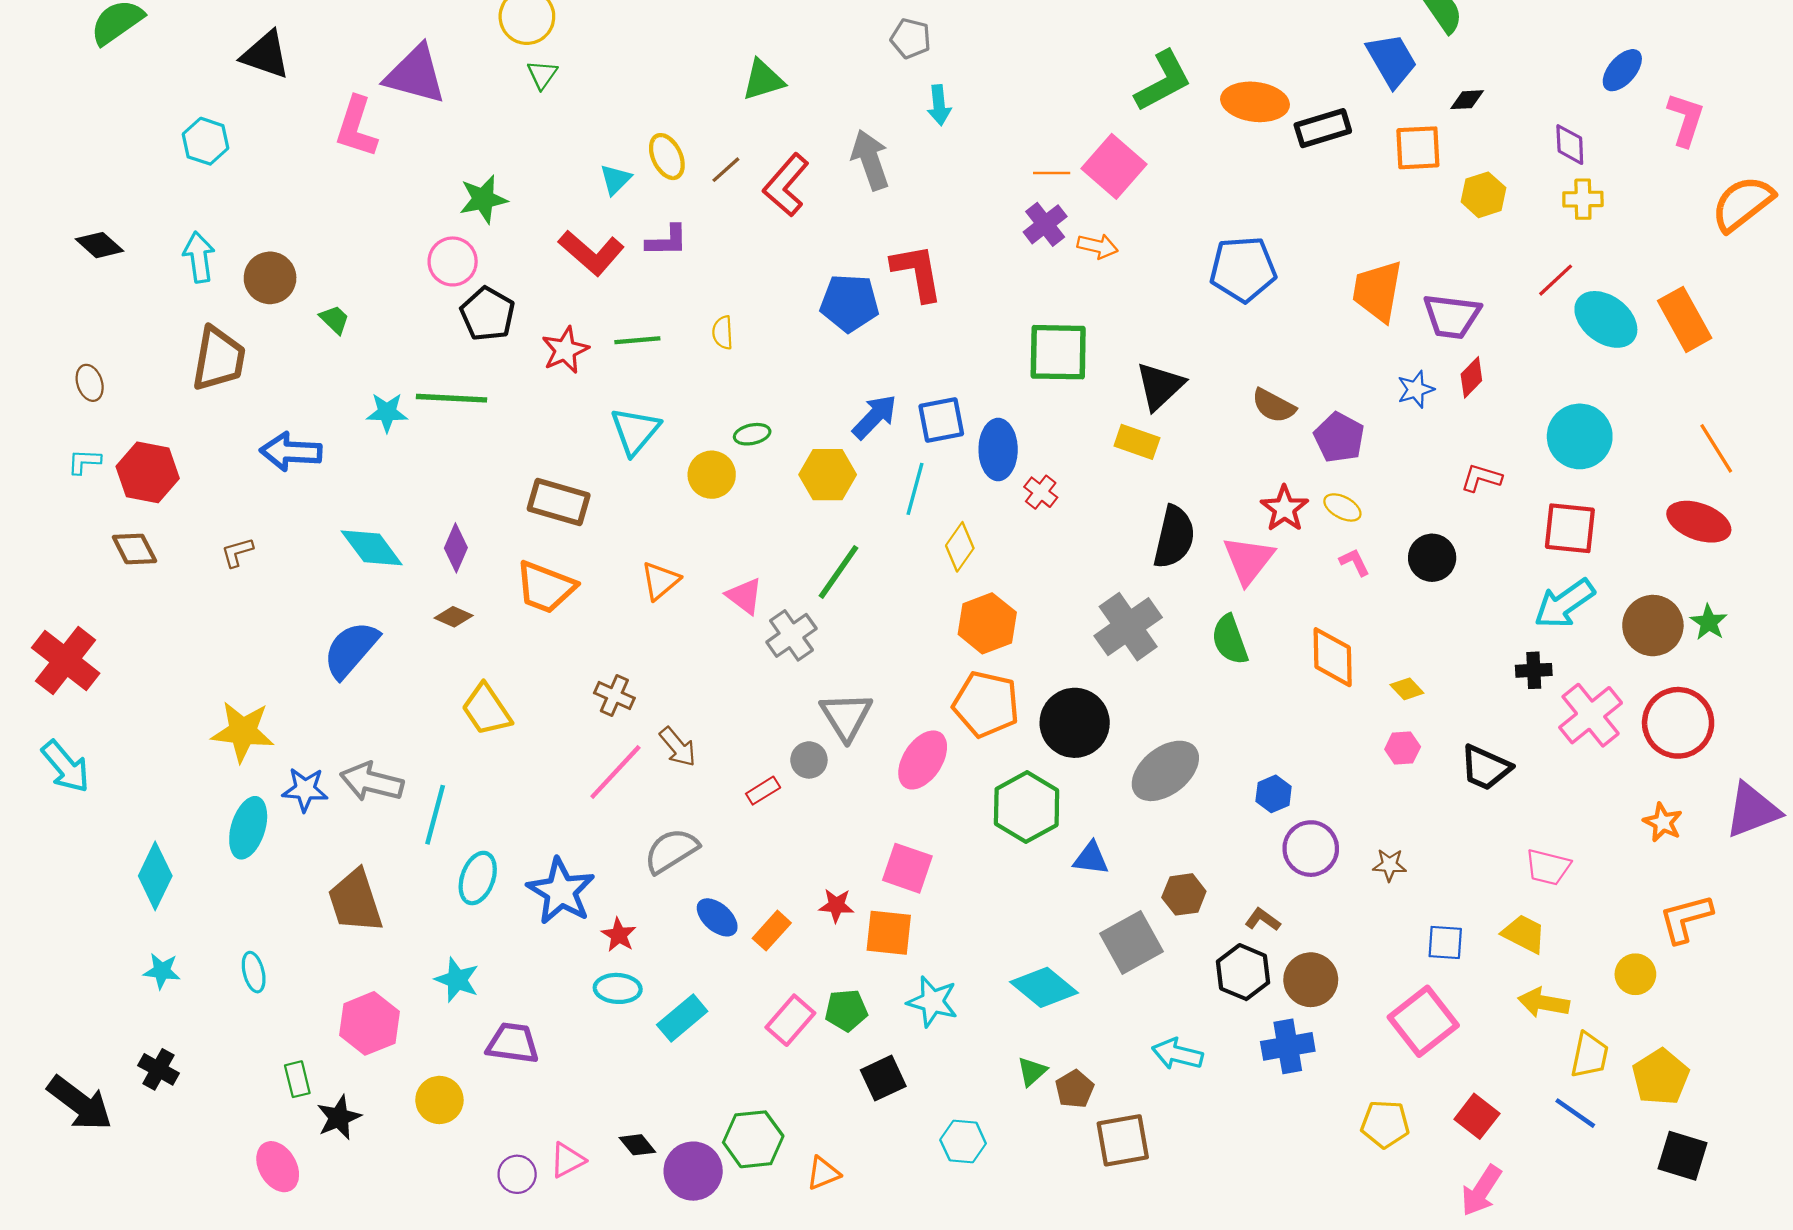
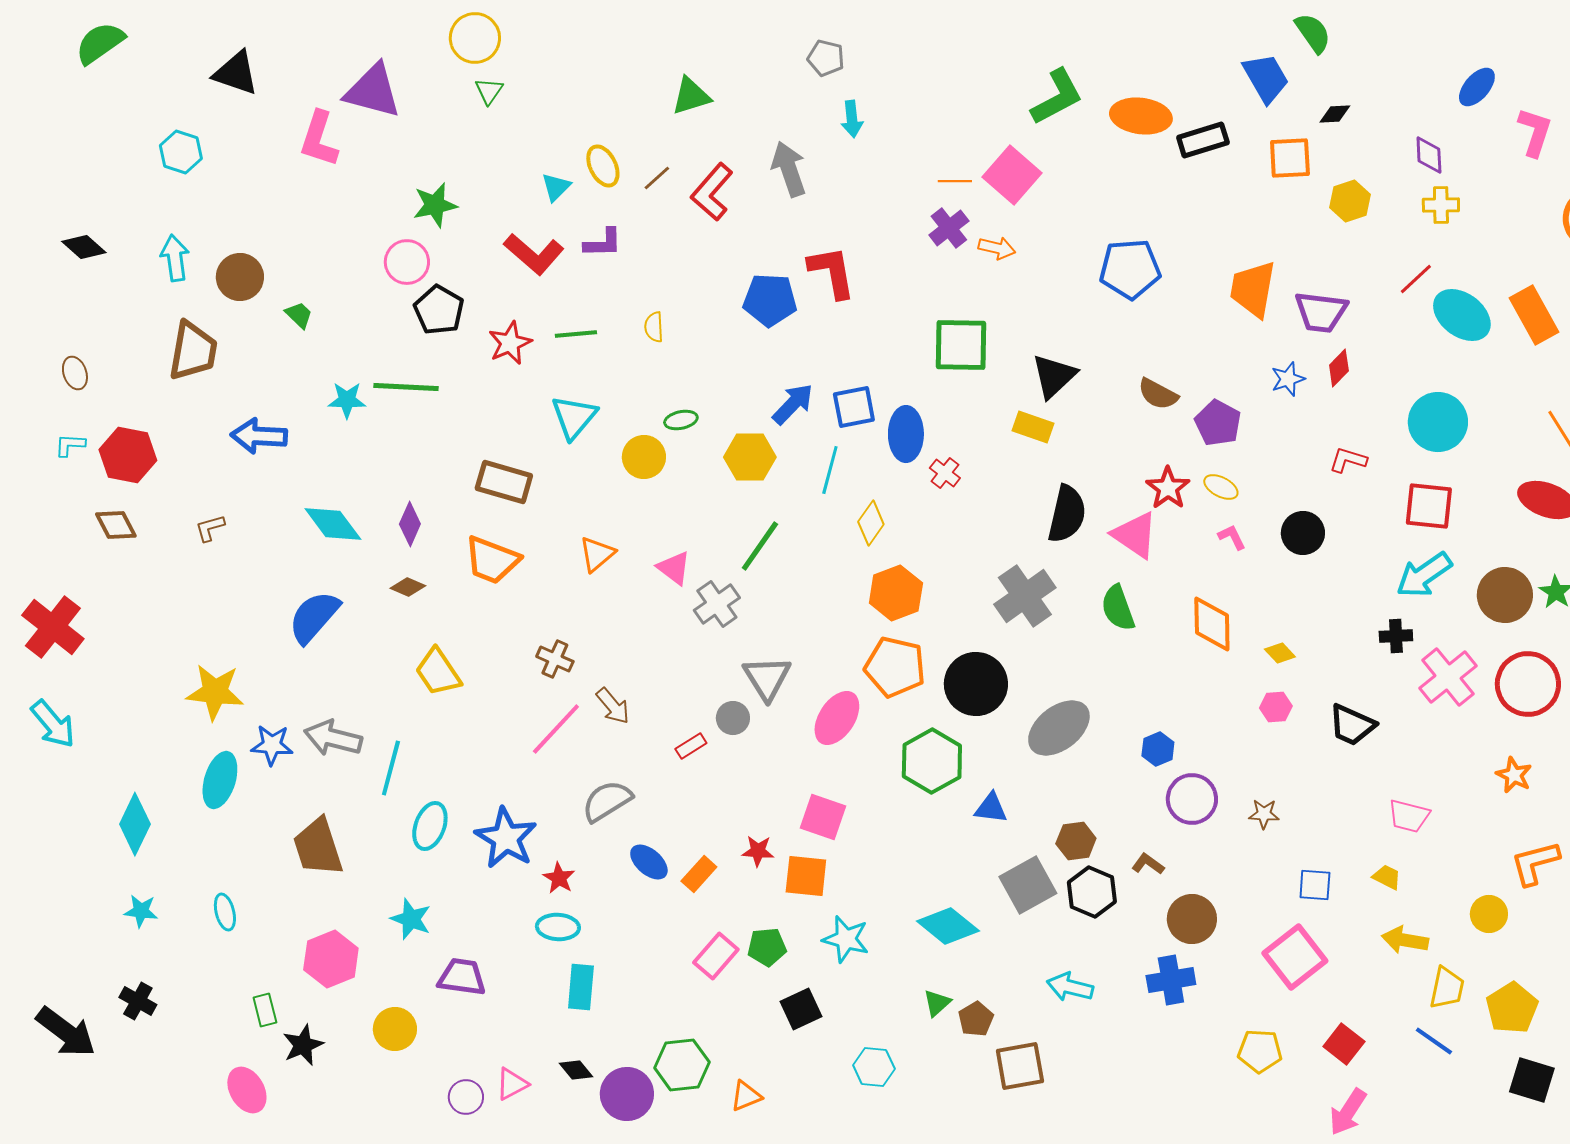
pink triangle: (1248, 560) -> (1135, 535), turned -34
yellow trapezoid: (1524, 934) -> (1387, 877), size x0.7
black hexagon: (1243, 972) -> (1092, 892), moved
cyan rectangle: (682, 1018) -> (581, 987), moved, turned -45

